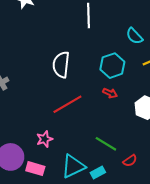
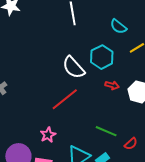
white semicircle: (61, 65) -> (74, 67), moved, turned -40
red arrow: (110, 93) -> (112, 85), moved

